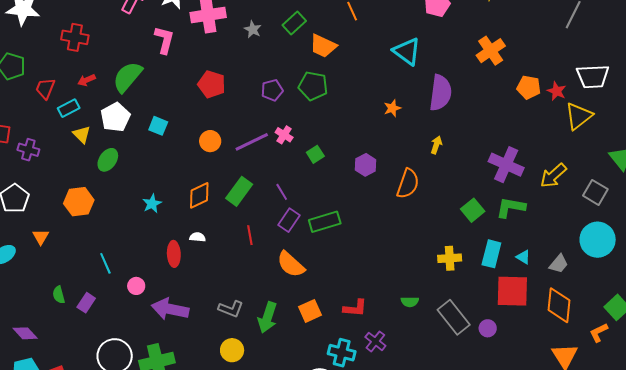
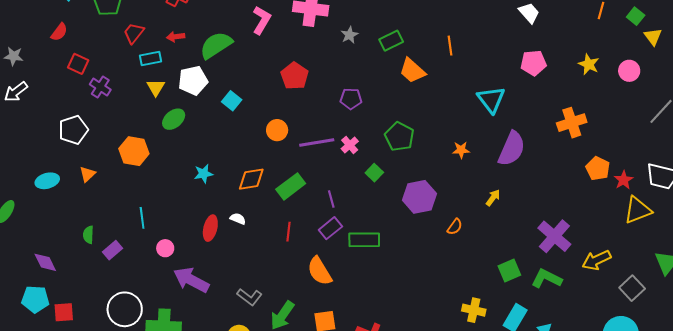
green pentagon: (313, 86) -> (399, 137), moved
green square: (315, 154) -> (374, 173), turned -30
purple hexagon: (366, 165) -> (419, 197), size x1.5
orange semicircle: (408, 184) -> (455, 227), size x0.6

